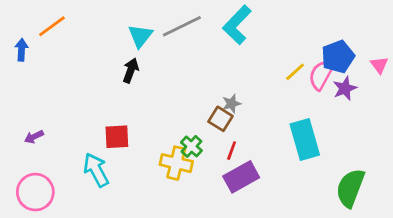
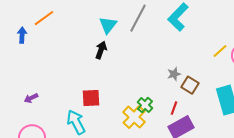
gray line: (182, 26) -> (138, 18), turned -36
brown square: (220, 119) -> (190, 85), moved
yellow cross: (176, 163) -> (134, 117), turned 30

